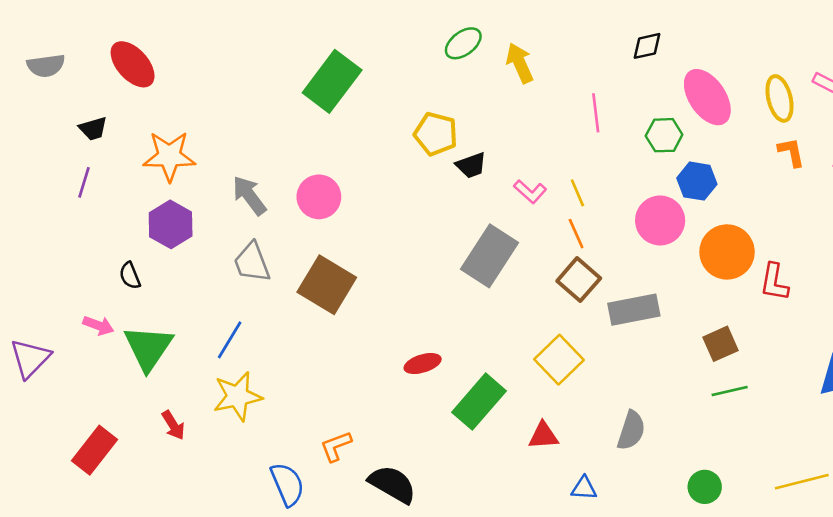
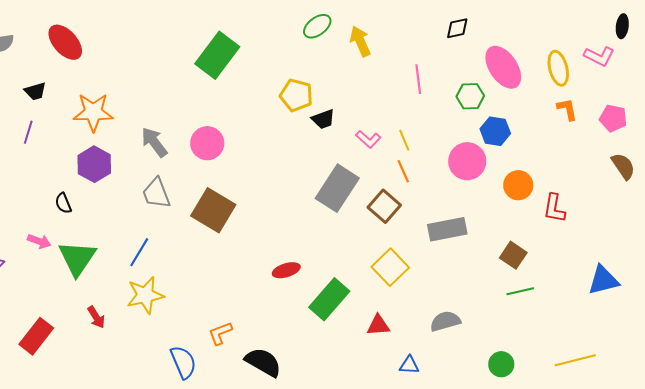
orange circle: (727, 252) -> (518, 185), size x0.7
brown square: (579, 280) -> (384, 206), moved
brown square: (720, 344) -> (513, 255), turned -32
gray semicircle: (631, 430) -> (445, 321), turned -124

